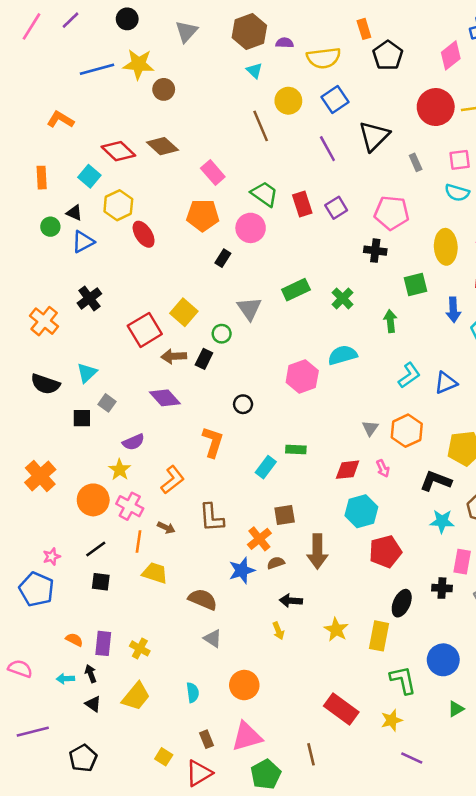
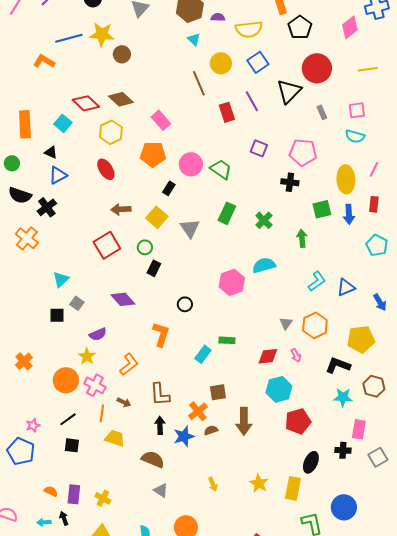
red circle: (436, 107) -> (317, 68), moved
orange L-shape: (60, 120) -> (44, 61), moved
orange rectangle: (42, 178) -> (25, 124), size x1.5
green trapezoid: (264, 194) -> (221, 169), moved
red rectangle: (302, 204) -> (227, 112), moved
yellow hexagon: (118, 205) -> (111, 132), moved
purple square: (336, 208) -> (259, 148), turned -36
green circle: (50, 227) -> (12, 163), moved
green rectangle: (296, 290) -> (227, 213), turned -40
black cross: (89, 298) -> (47, 207), moved
blue arrow: (453, 310) -> (349, 214), moved
yellow square: (184, 312) -> (157, 217), moved
green circle: (222, 334) -> (145, 247), moved
brown arrow: (174, 356) -> (121, 209), moved
black semicircle: (45, 384) -> (20, 195), moved
orange cross: (40, 476) -> (24, 361), size x0.7
black arrow: (291, 601) -> (160, 425), moved, turned 84

